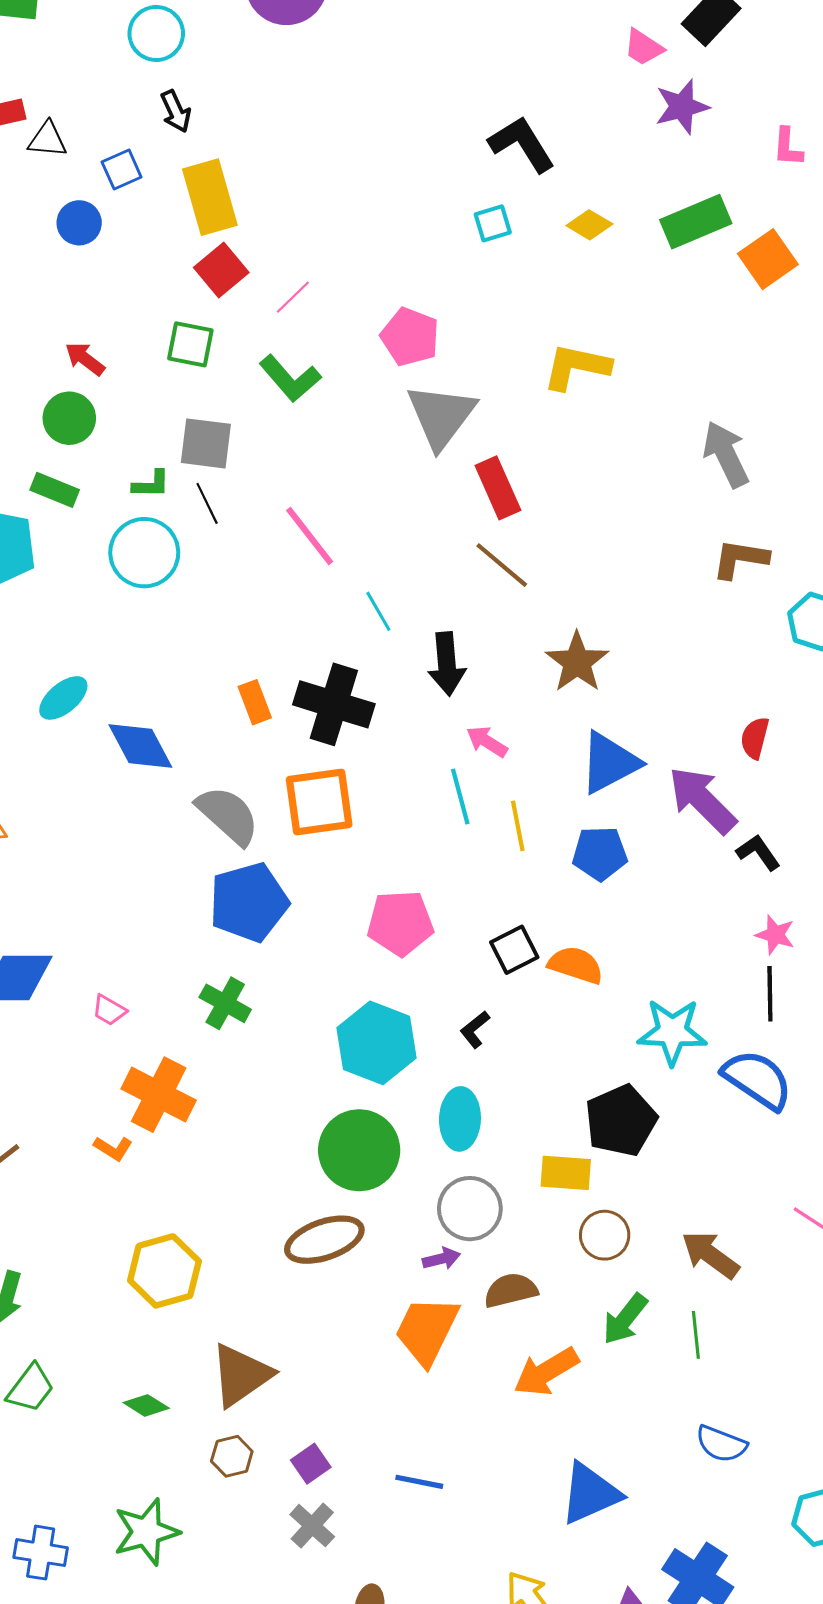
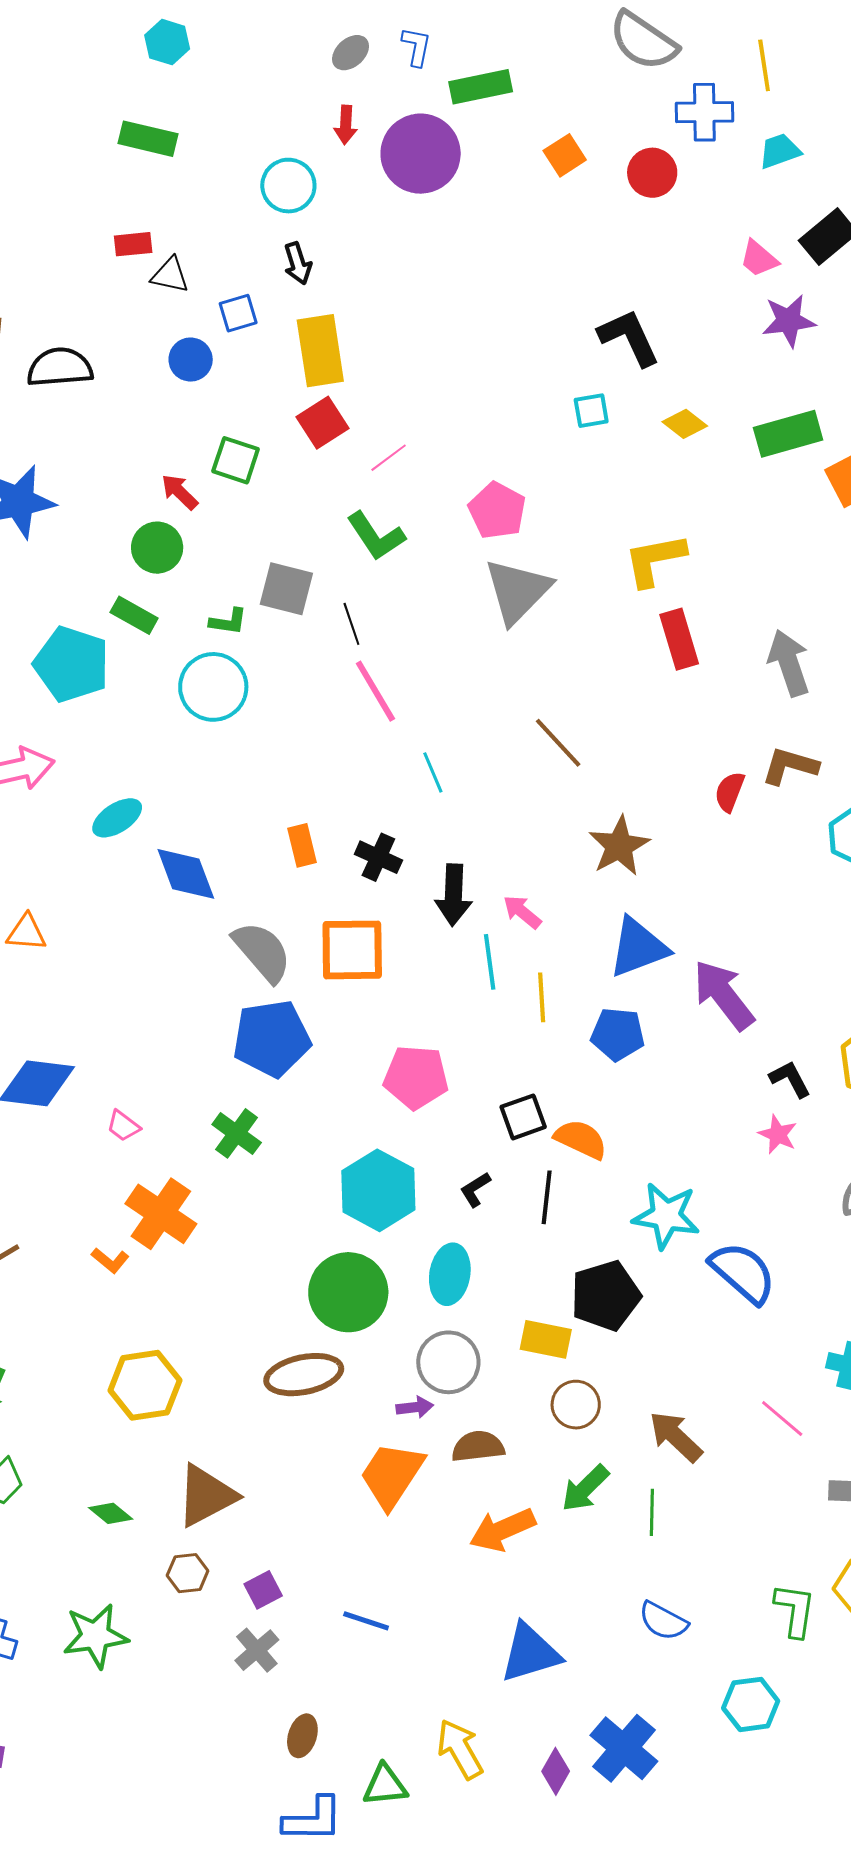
green square: (190, 344) -> (236, 460), moved
yellow L-shape: (576, 367) -> (655, 560), turned -30
red rectangle: (498, 488) -> (679, 639), moved
black line: (207, 503) -> (351, 624), moved
black arrow: (447, 664) -> (454, 895), moved
black cross: (334, 704) -> (378, 857), size x0.6
red semicircle: (755, 738) -> (730, 792), moved
black L-shape: (758, 852) -> (790, 1079), moved
black line: (770, 994) -> (547, 1197), moved

